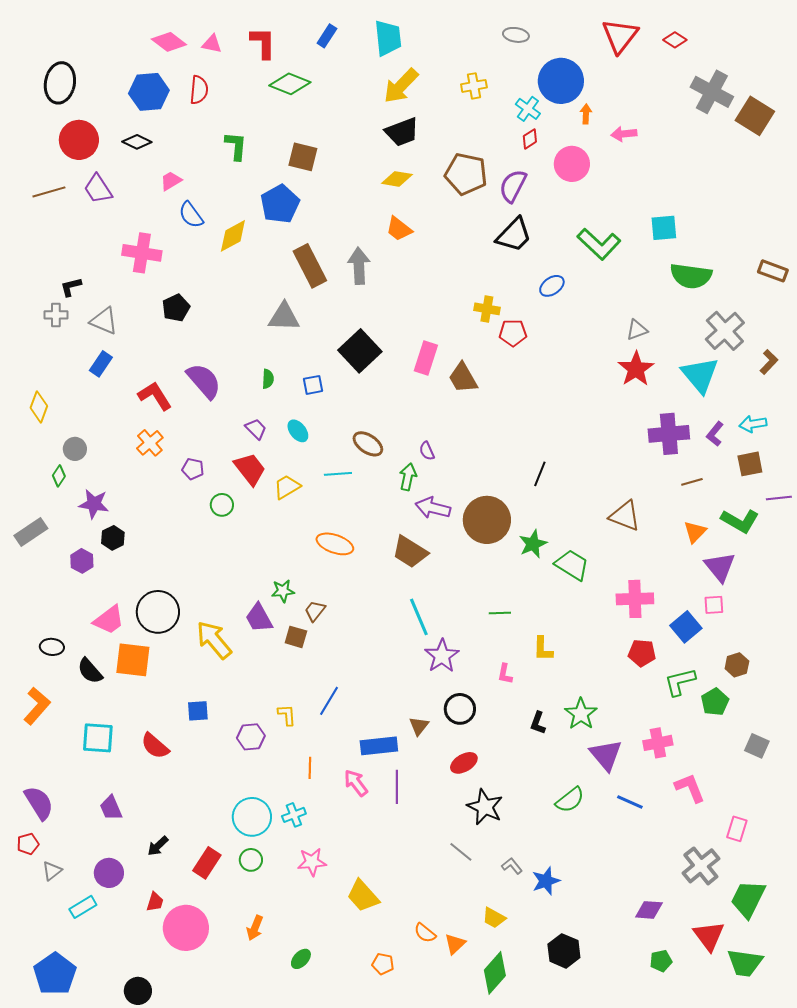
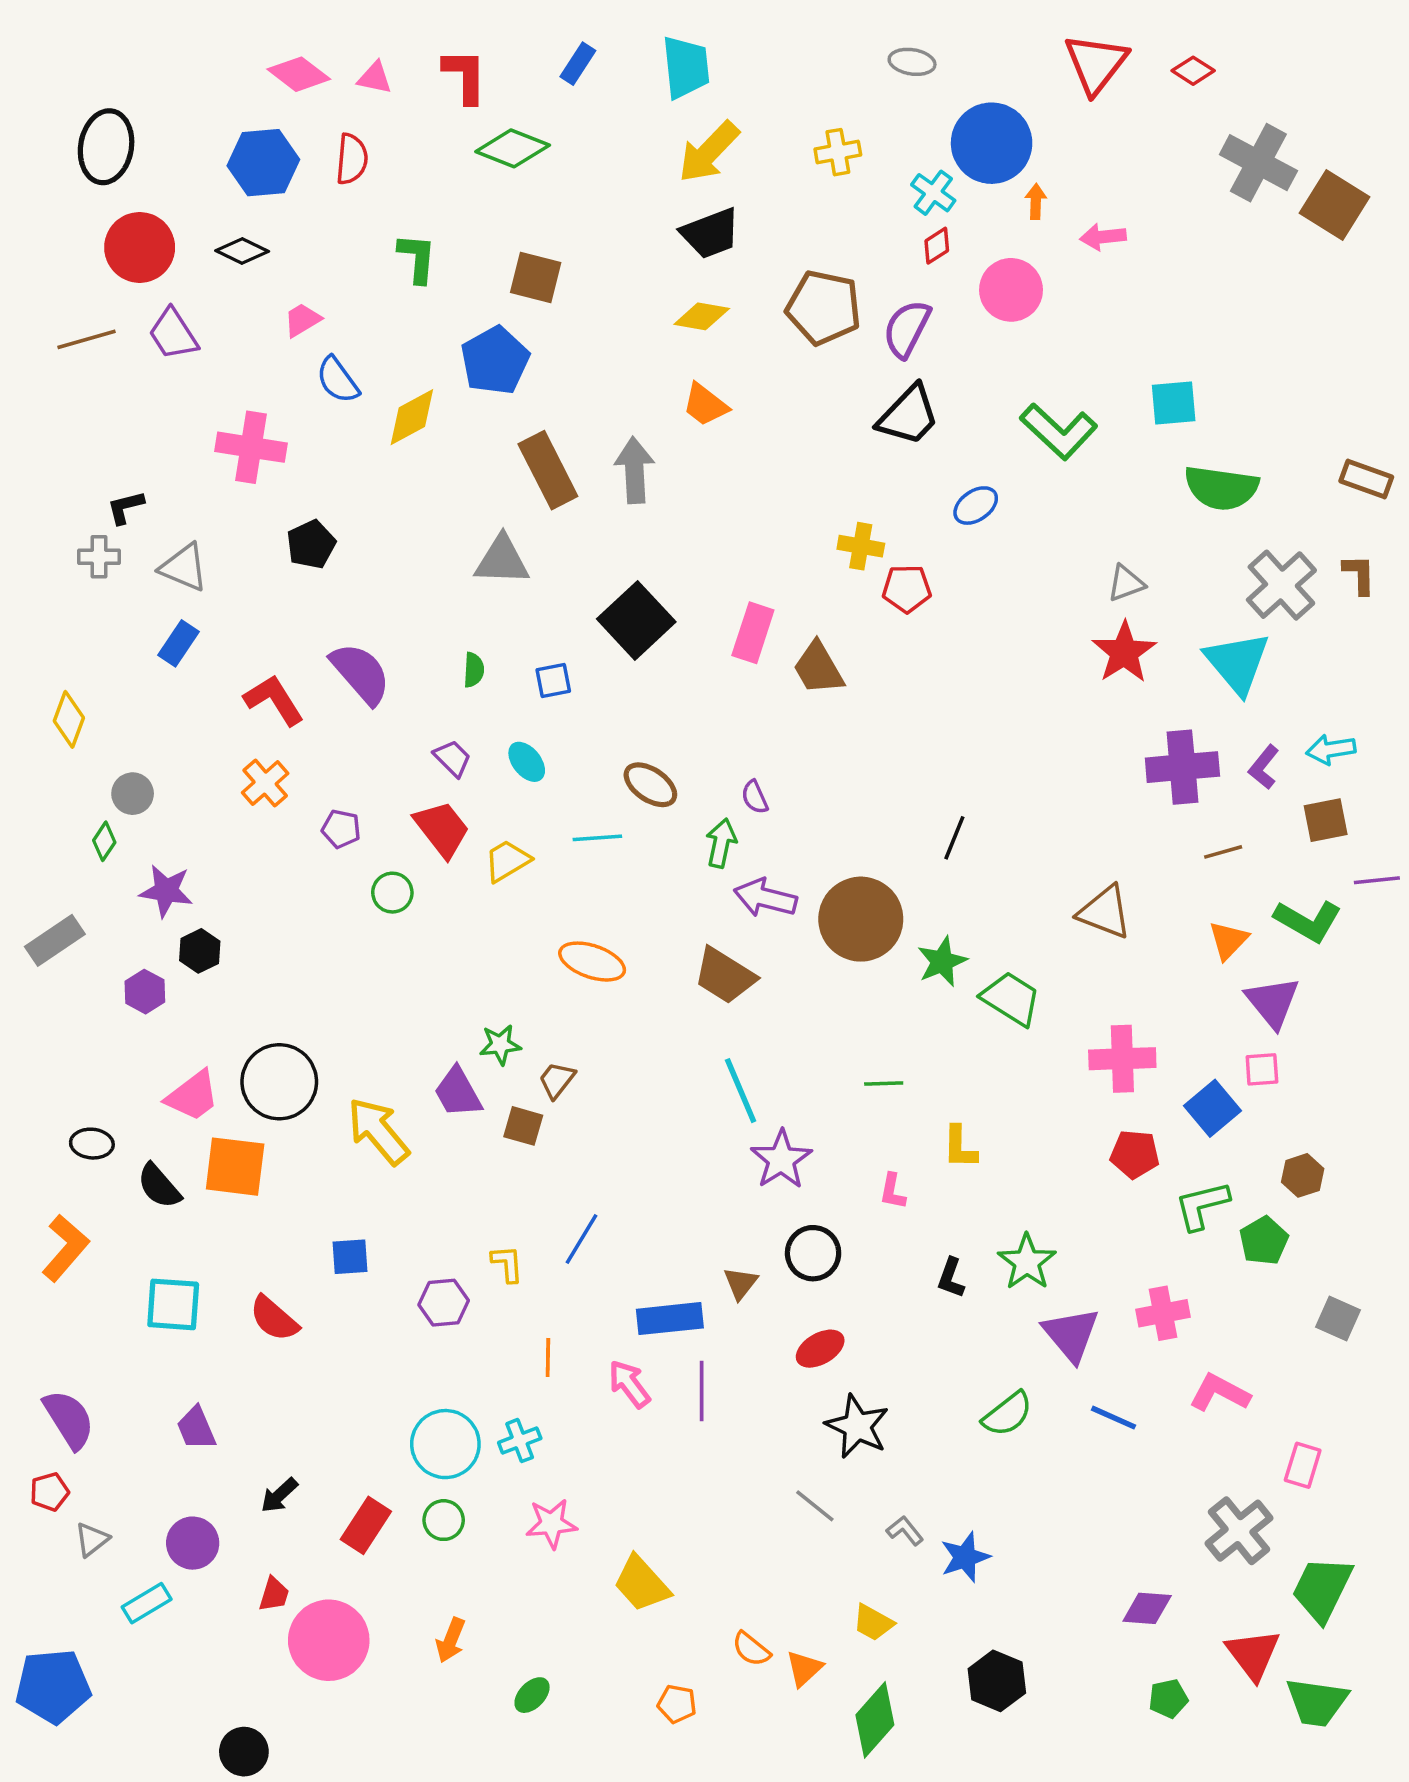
brown L-shape: (769, 362) -> (1359, 574), moved, turned -45
pink L-shape: (690, 788) -> (1220, 1393), turned -40
blue pentagon: (55, 974) -> (53, 1686), moved, turned 30

